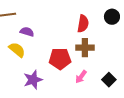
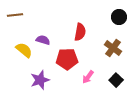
red semicircle: (83, 24) -> (80, 32), moved
purple semicircle: (27, 32) -> (43, 40), moved
brown cross: (85, 48) -> (113, 48), moved, turned 36

